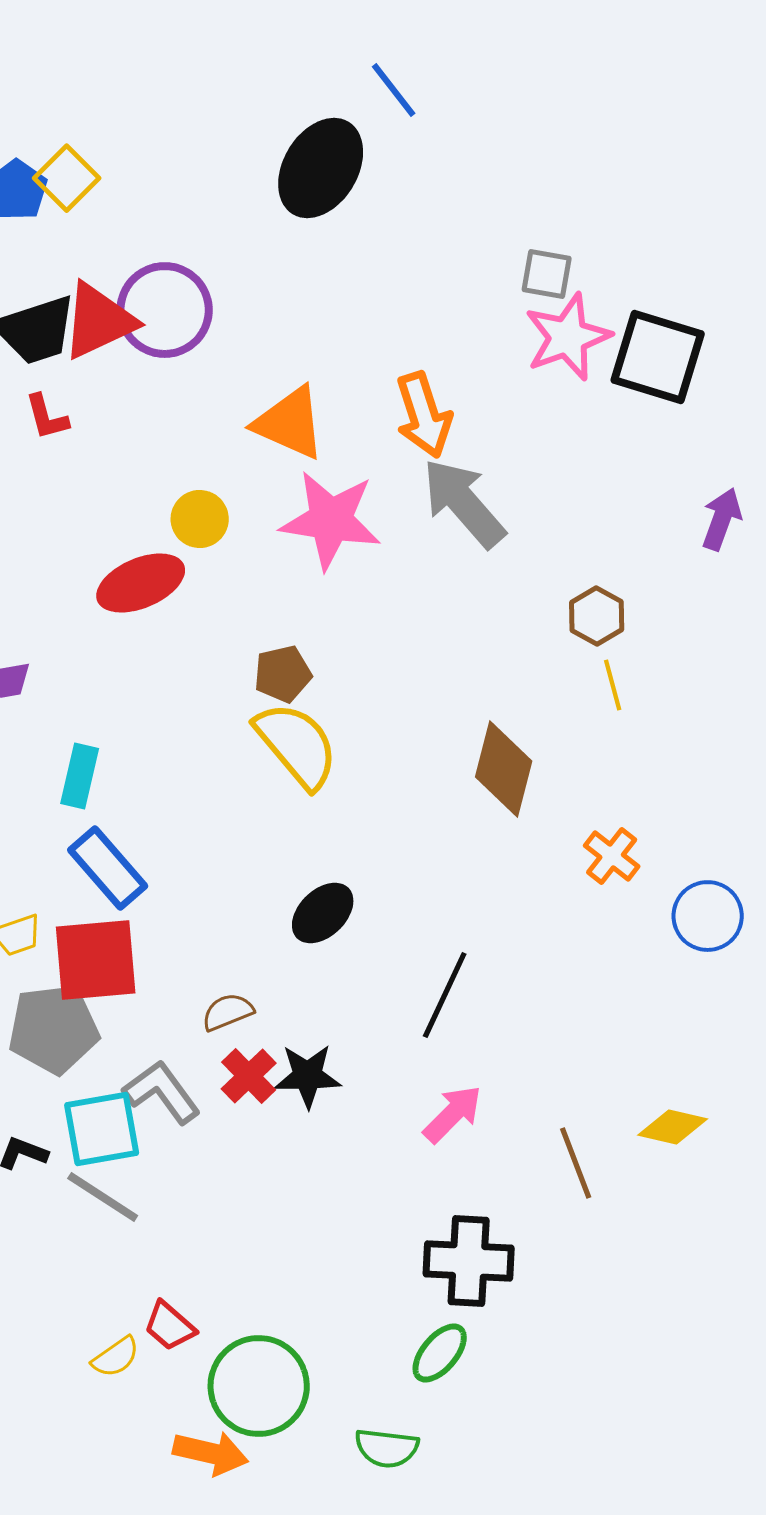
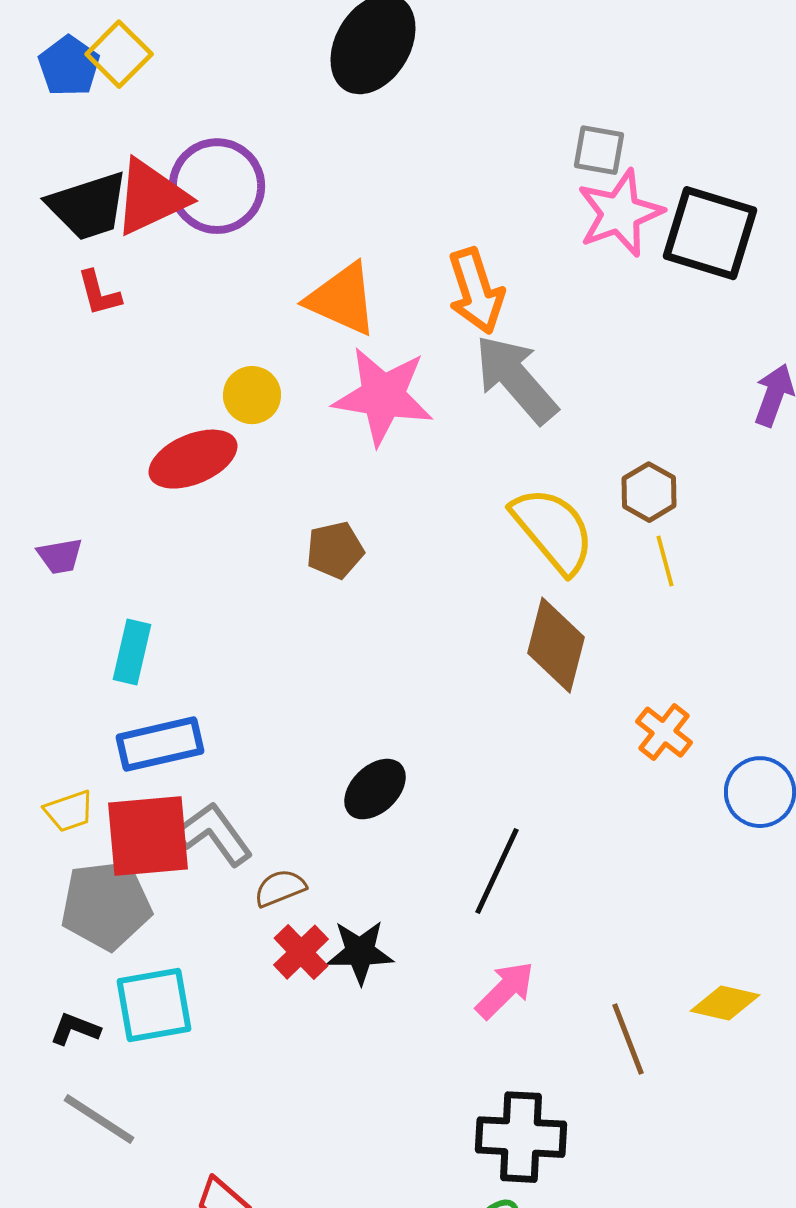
yellow semicircle: (297, 745) -> (553, 530), moved
blue rectangle: (108, 868) -> (160, 744), turned -62
gray L-shape: (162, 1092) -> (214, 834), moved
gray line: (103, 1197) -> (99, 1119), moved

